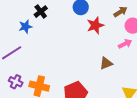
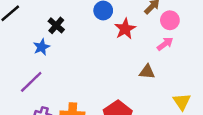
brown triangle: (106, 63) -> (147, 72), turned 40

